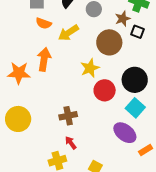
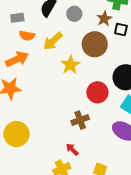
orange arrow: (44, 59) -> (17, 59), moved, turned 65
yellow star: (90, 68) -> (70, 65), moved
brown cross: (68, 116) -> (80, 120), moved

